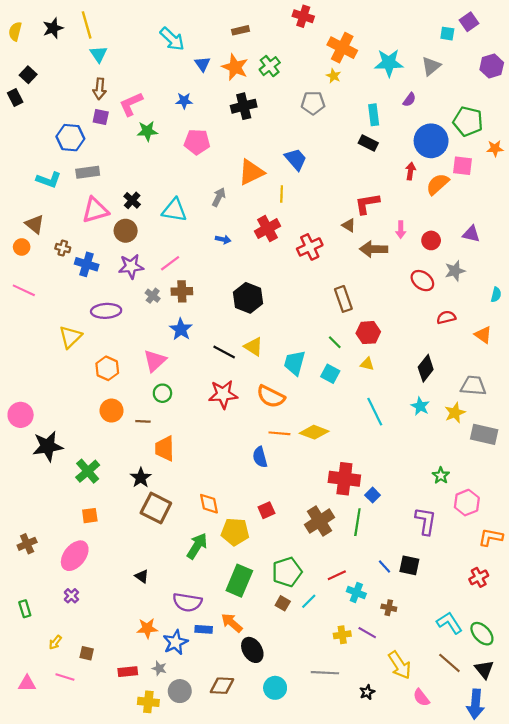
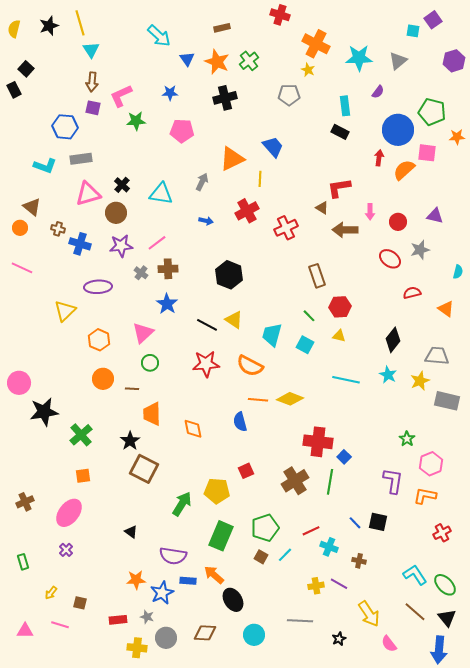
cyan line: (375, 412) -> (346, 380), turned -52
orange diamond: (209, 504) -> (193, 429), moved
orange L-shape: (491, 537) -> (425, 496), moved

